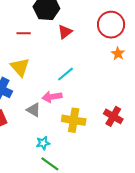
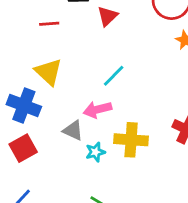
cyan star: (43, 143) -> (95, 152), moved

